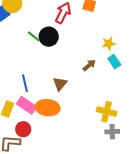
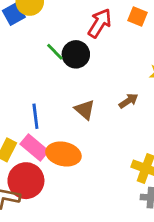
brown triangle: (60, 84) -> (85, 110), moved, turned -35
red circle: (23, 129) -> (26, 181), size x1.6

